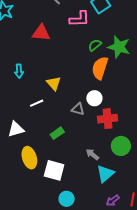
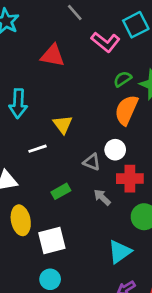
pink L-shape: (79, 19) -> (106, 42), turned 35
cyan arrow: (19, 71) -> (18, 104), size x1.5
gray arrow: (92, 154) -> (102, 197), moved
white square: (54, 170) -> (52, 241), turned -35
cyan circle: (67, 199) -> (50, 279), moved

